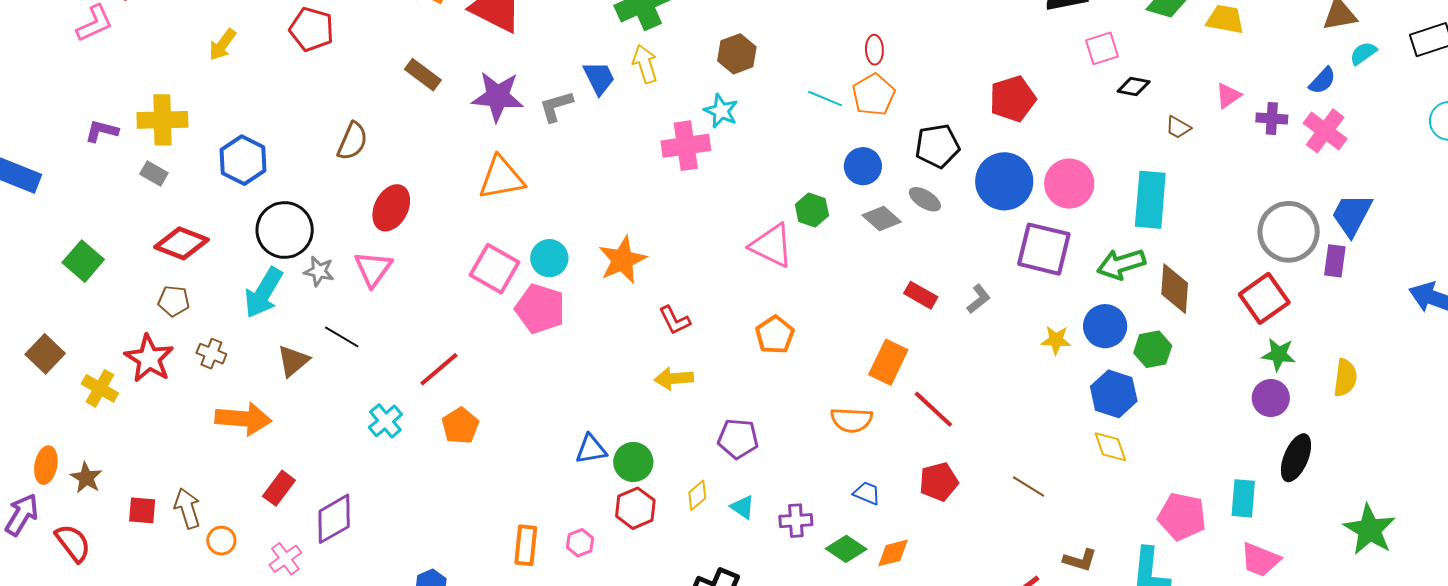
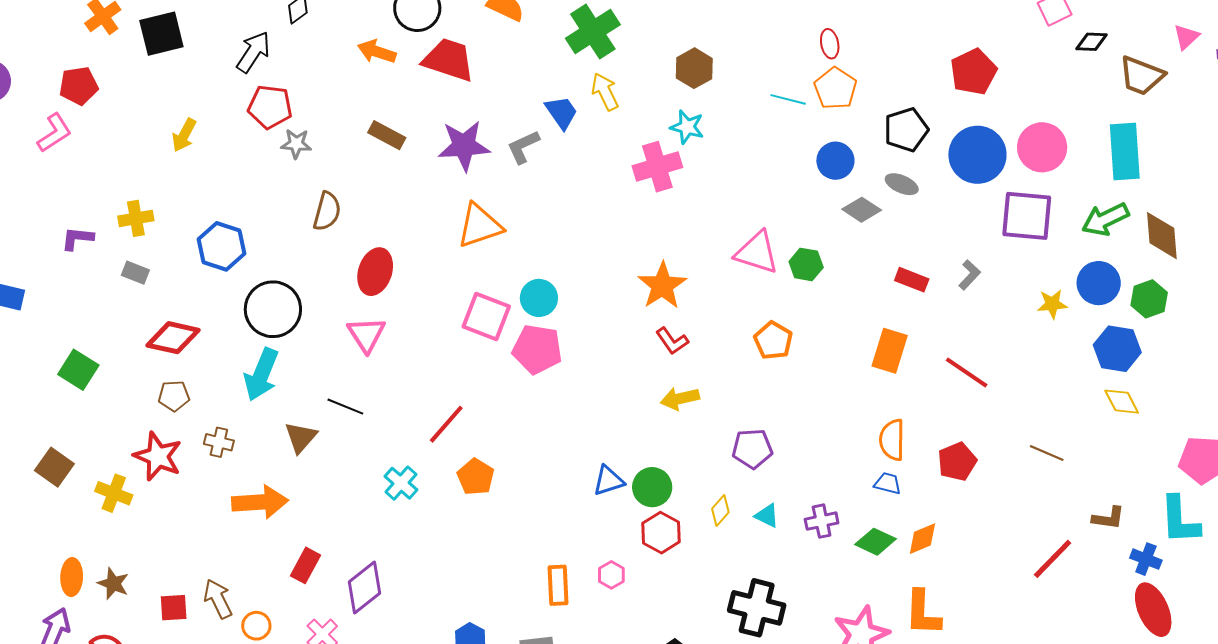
yellow cross: (162, 120) -> (136, 218), size x0.7
brown trapezoid: (1178, 127) -> (1141, 76), size x1.8
green hexagon: (812, 210) -> (806, 264), moved
orange star: (622, 260) -> (662, 286), moved
gray star: (319, 271) -> (296, 144), moved
red line: (933, 409) -> (967, 372), moved
orange semicircle: (852, 420) -> (892, 440), moved, turned 96

